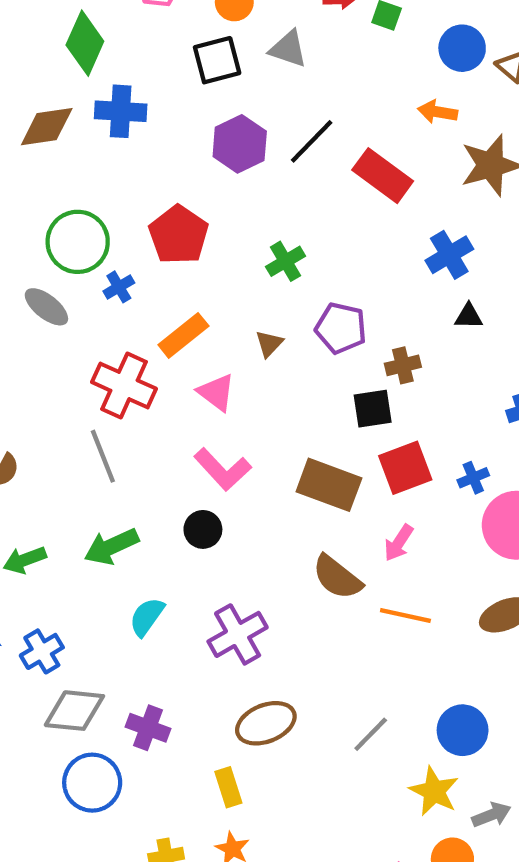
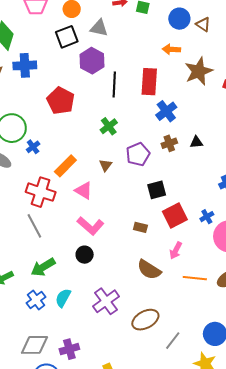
black line: (312, 141) -> (114, 84), moved, turned -35
purple hexagon: (240, 144) -> (92, 61), moved
red rectangle: (383, 176) -> (149, 82), turned 64
red pentagon: (179, 235) -> (61, 101), moved
blue cross: (449, 255) -> (166, 111), moved
purple pentagon: (341, 328) -> (138, 154), turned -30
brown cross: (403, 365) -> (169, 143), moved
brown rectangle: (329, 485) -> (140, 227), size x0.5
orange line: (405, 615) -> (195, 278), moved
blue cross: (42, 651) -> (36, 300), moved
brown ellipse: (266, 723) -> (145, 320), moved
purple cross: (148, 728) -> (69, 349), turned -30

